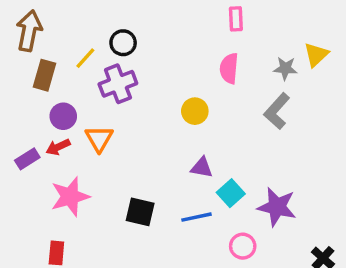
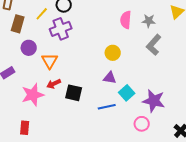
gray star: (285, 68) -> (149, 21), moved
yellow circle: (195, 111) -> (113, 53), moved
red arrow: (58, 147) -> (54, 84), moved
black square: (140, 212) -> (74, 93), moved
pink circle: (243, 246) -> (142, 124), moved

